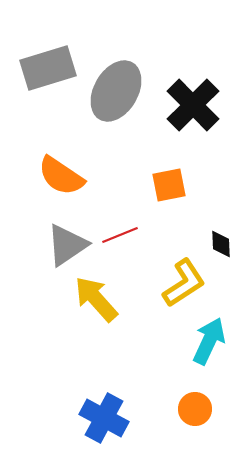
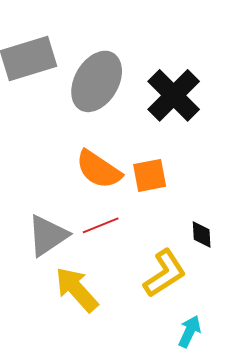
orange semicircle: (61, 176) -> (99, 169), moved
cyan arrow: (209, 341) -> (190, 331), size x0.7

